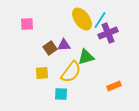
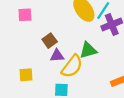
purple triangle: (64, 45) -> (57, 56), moved
yellow square: (42, 73) -> (26, 75), moved

